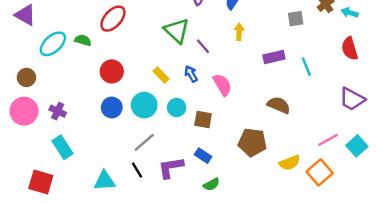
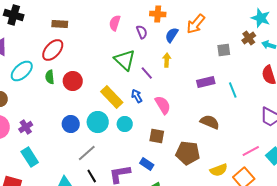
red ellipse: (113, 19) -> (53, 50), moved
yellow arrow: (239, 32) -> (167, 60), moved
green semicircle: (83, 40) -> (50, 77), moved, turned -112
red circle: (112, 71) -> (73, 81), moved
yellow rectangle: (161, 75) -> (112, 97), size x1.6
purple cross: (58, 111) -> (26, 127), turned 32
brown square: (203, 120) -> (157, 136), moved
gray line: (144, 142) -> (87, 153), moved

